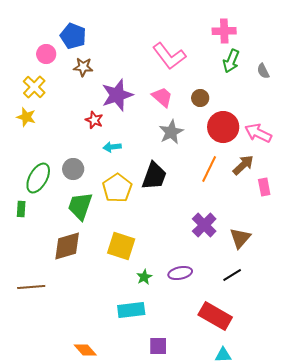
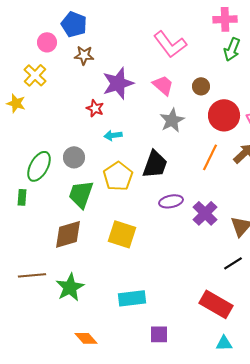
yellow star: (26, 117) -> (16, 103), moved
purple ellipse: (180, 273) -> (171, 201), moved
green star: (144, 277) -> (70, 287), moved, size x1.8

